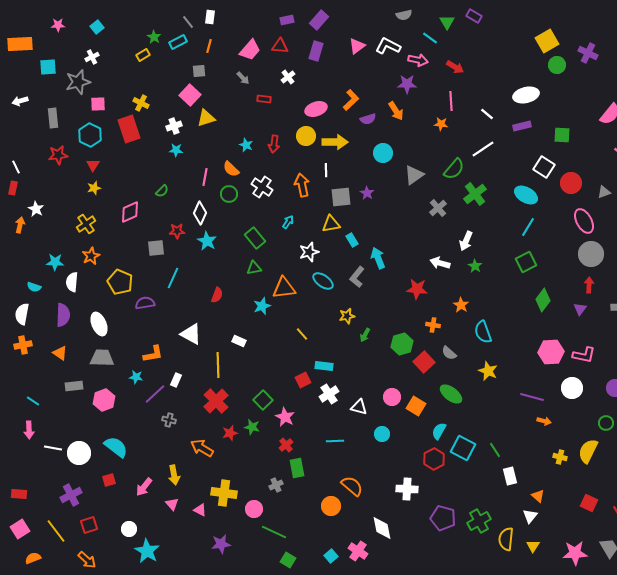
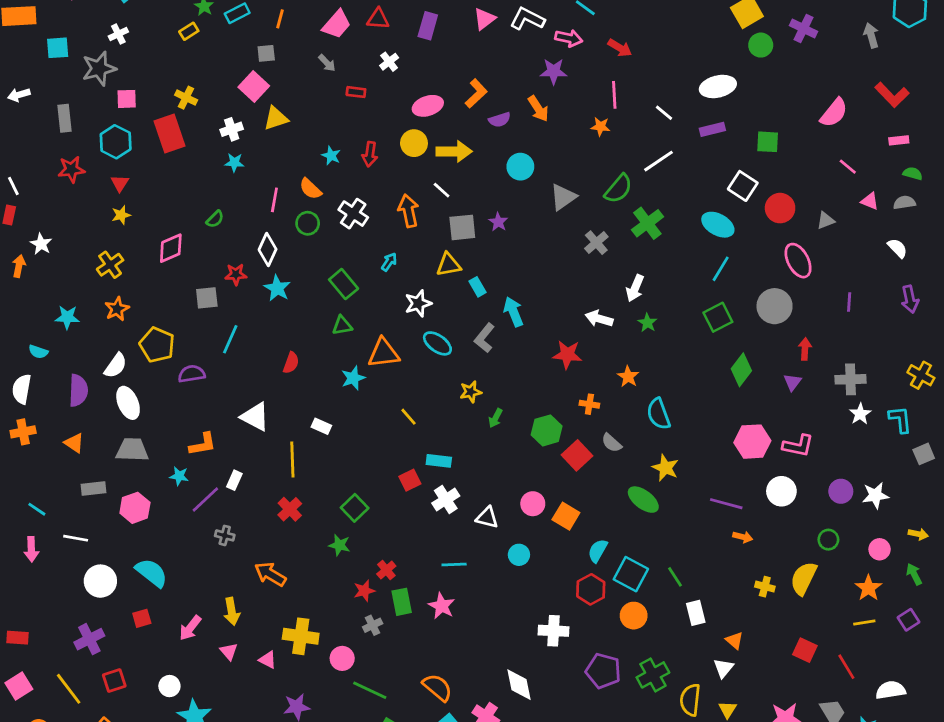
white line: (326, 170) -> (442, 190), turned -48
gray circle: (591, 254) -> (775, 306), moved
white semicircle: (72, 282) -> (116, 366), moved, turned -150
green ellipse: (451, 394) -> (643, 500), moved
red cross: (216, 401) -> (290, 509), size x0.7
pink star: (285, 417) -> (442, 606), moved
red star: (230, 433) -> (364, 591), moved
white line: (53, 448) -> (76, 538), moved
orange semicircle: (352, 486) -> (437, 687), moved
orange circle: (331, 506) -> (634, 616), moved

